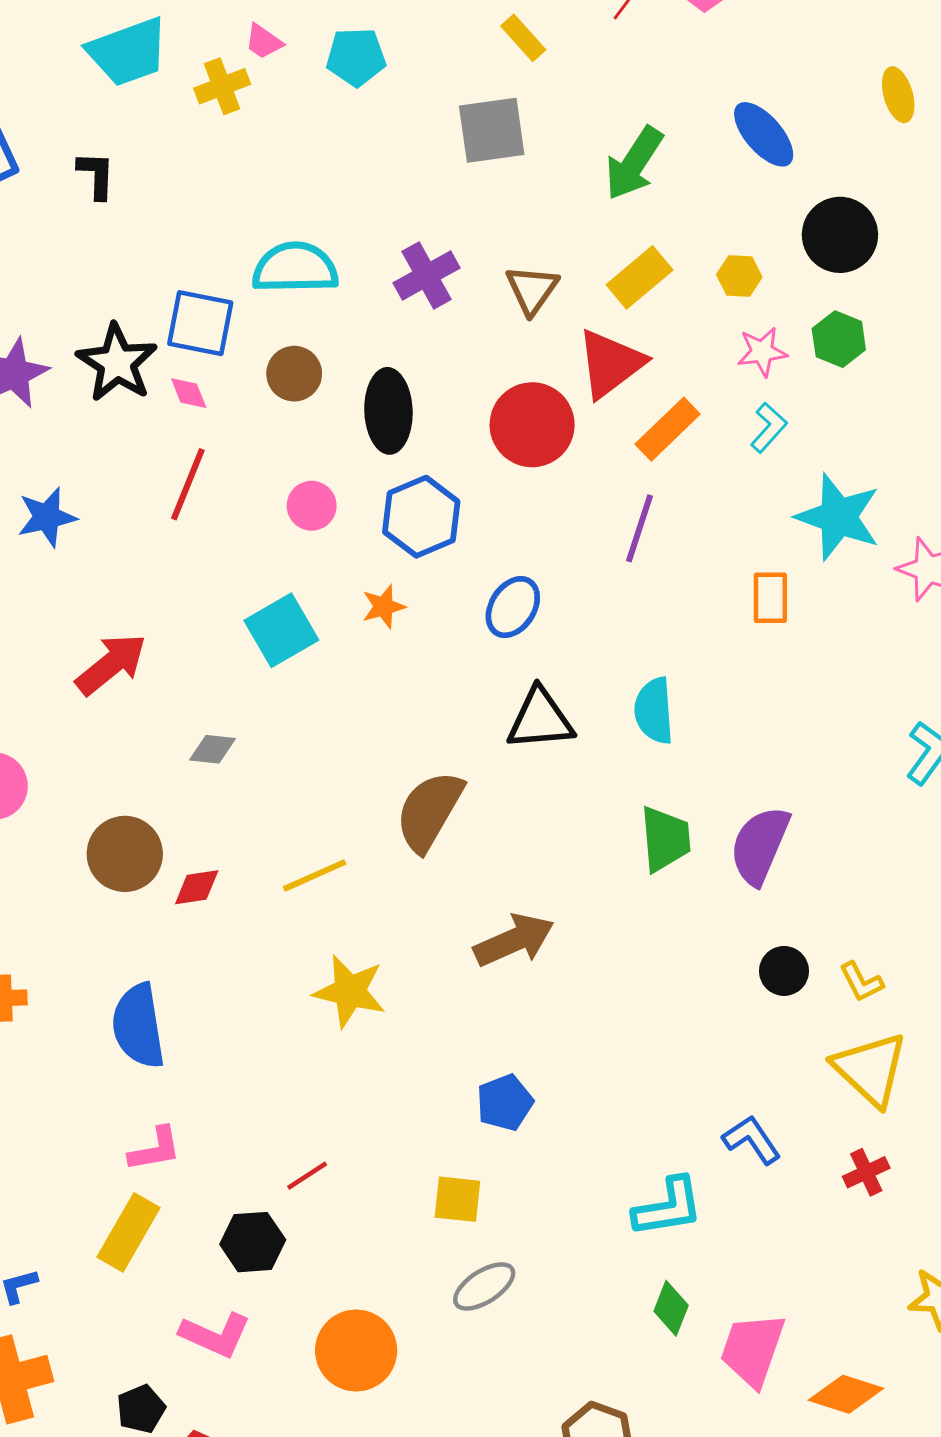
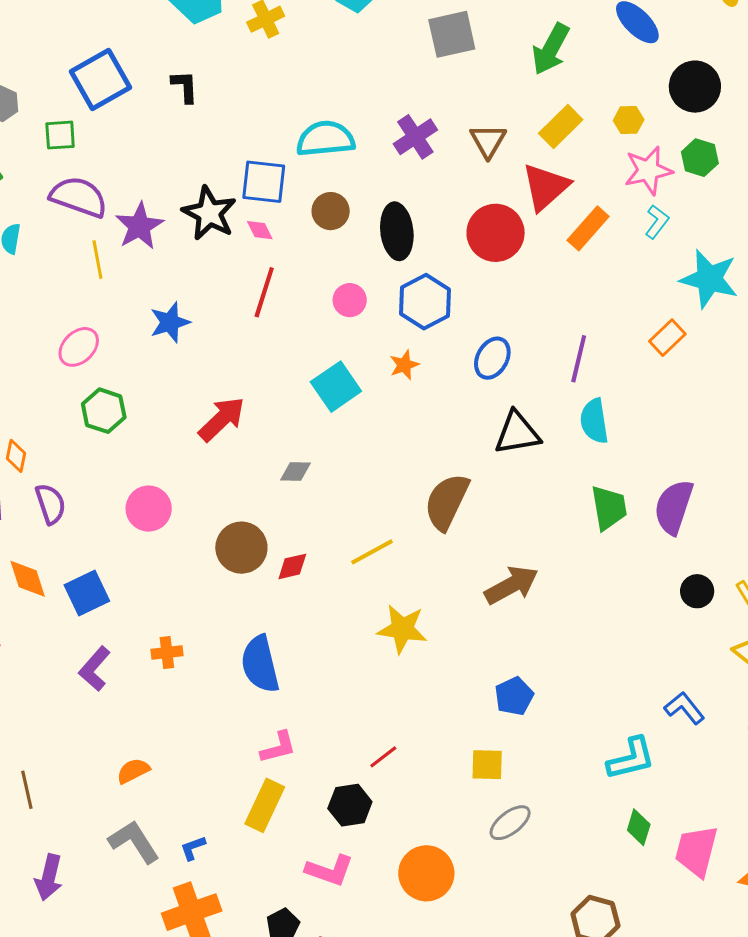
pink star: (762, 352) -> (648, 170), size x1.4
purple line: (640, 528) -> (579, 359), moved
orange rectangle: (770, 598) -> (667, 338), turned 51

